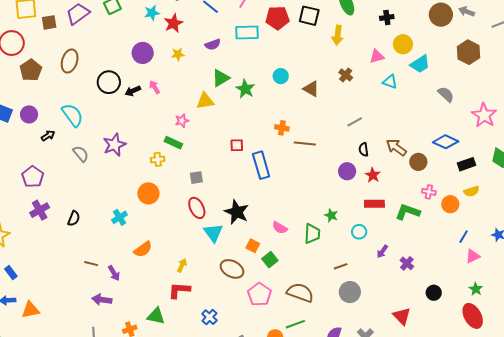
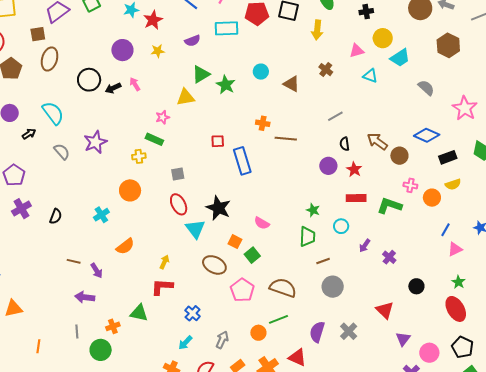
brown square: (49, 22) -> (38, 34), moved
green trapezoid: (312, 234) -> (307, 237), moved

